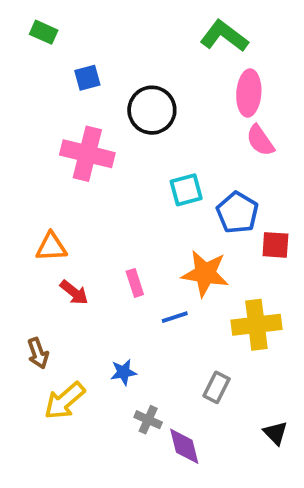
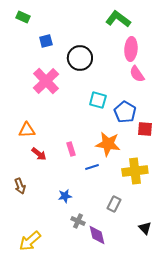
pink cross: (87, 154) -> (46, 81), turned 32
cyan square: (186, 190) -> (98, 100), turned 30
yellow arrow: (65, 401) -> (30, 241), moved

